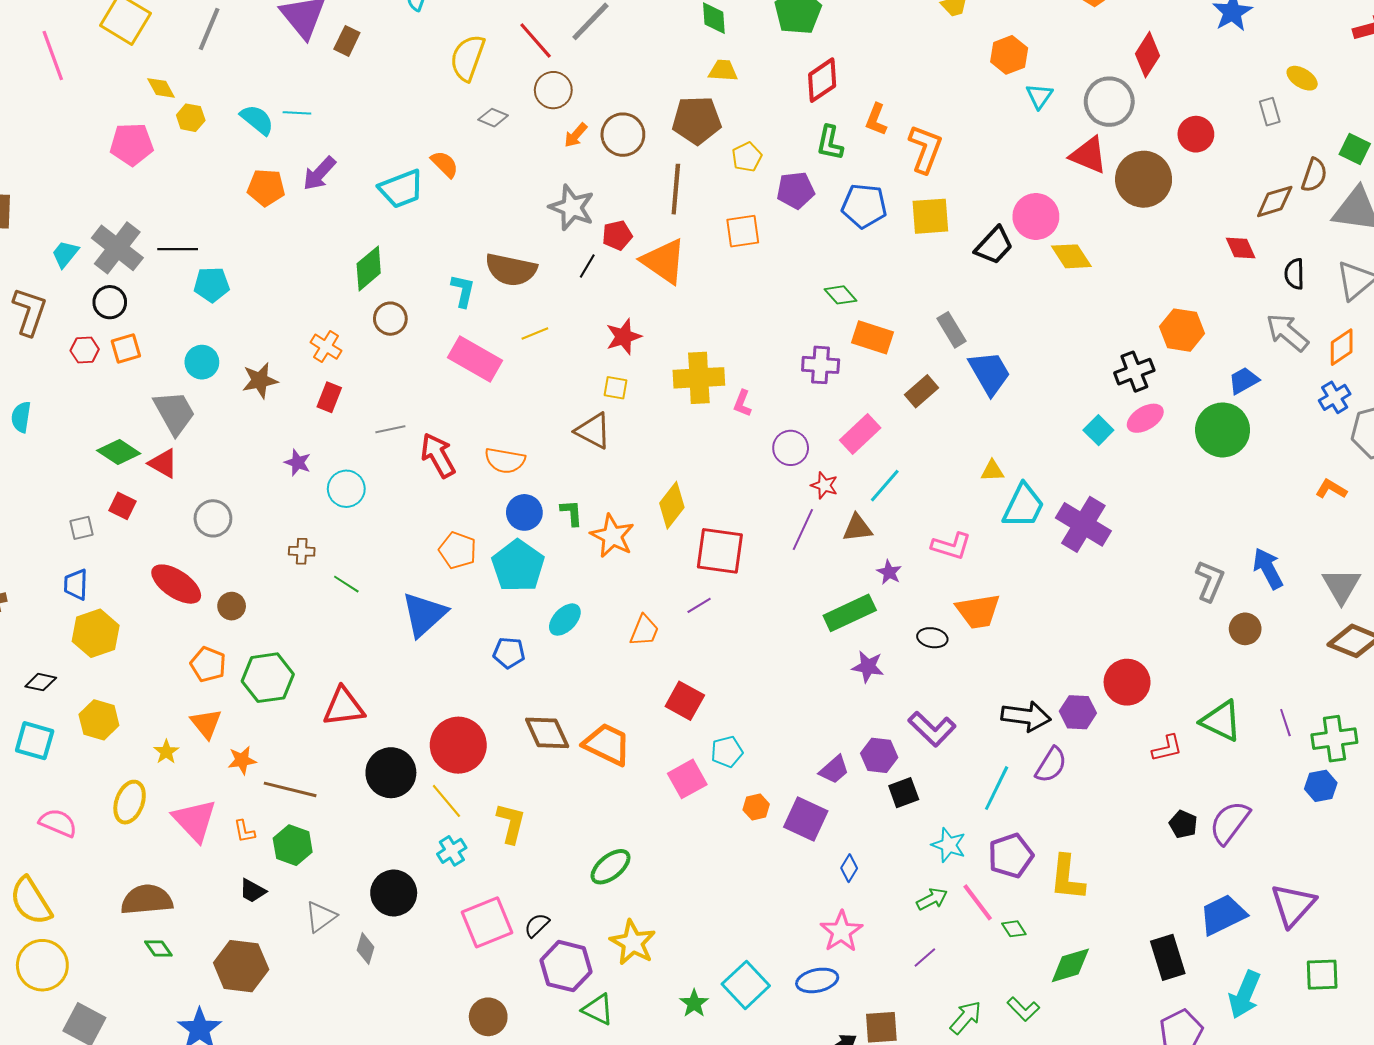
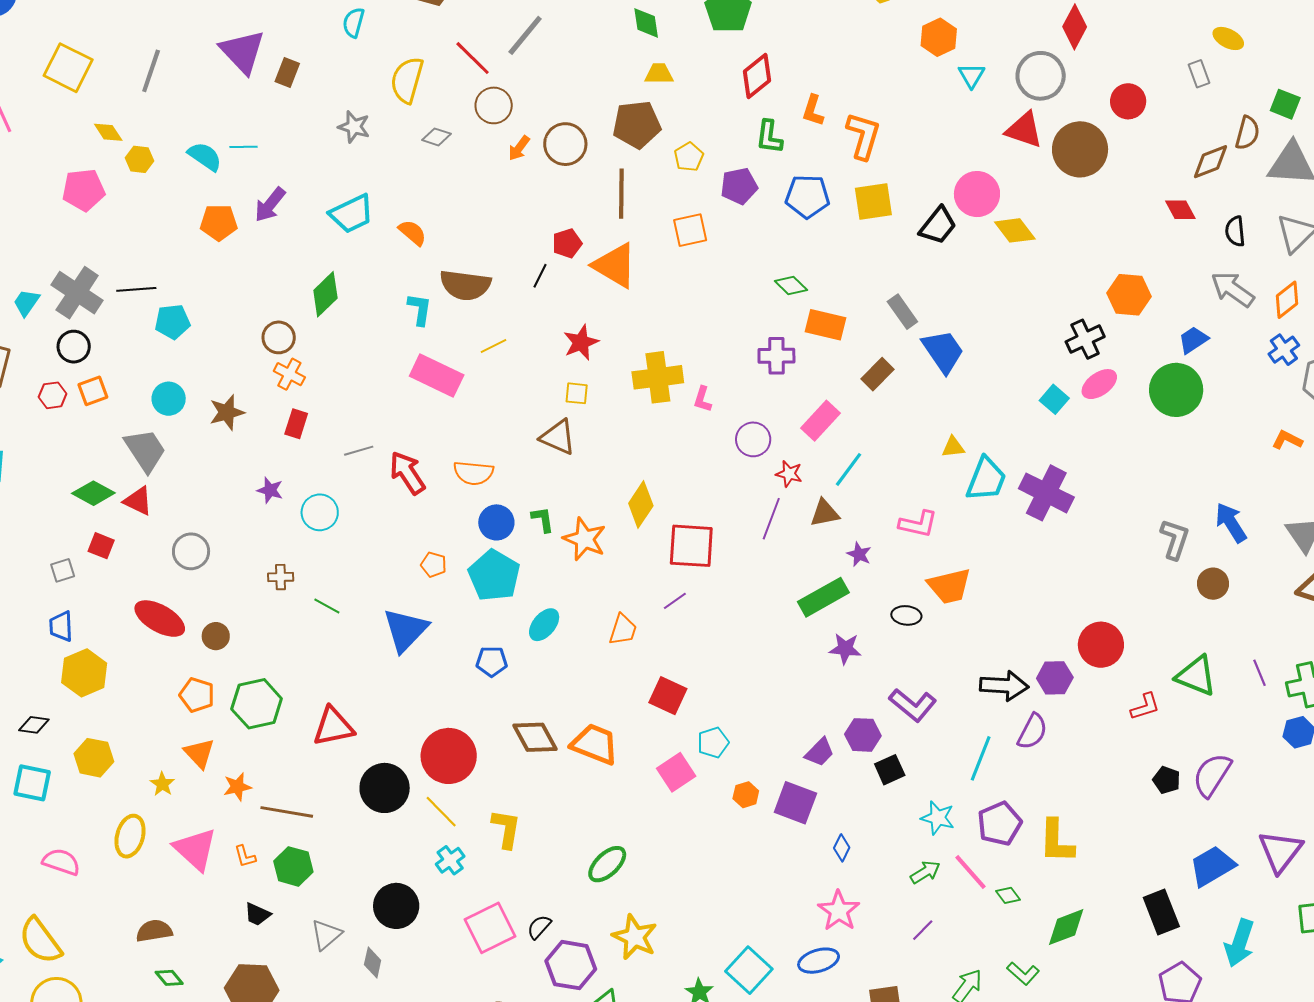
orange semicircle: (445, 164) -> (412, 233), moved
gray star: (572, 207) -> (354, 127), moved, size x0.7
brown circle: (390, 319) -> (279, 337), moved
orange pentagon: (458, 550) -> (434, 565), size x0.7
brown semicircle: (147, 900) -> (154, 931), size x0.7

